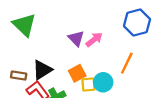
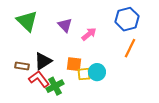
purple triangle: (76, 38) -> (65, 25), moved
orange line: (127, 63) -> (130, 48), moved
orange square: (77, 73) -> (74, 64), turned 35

